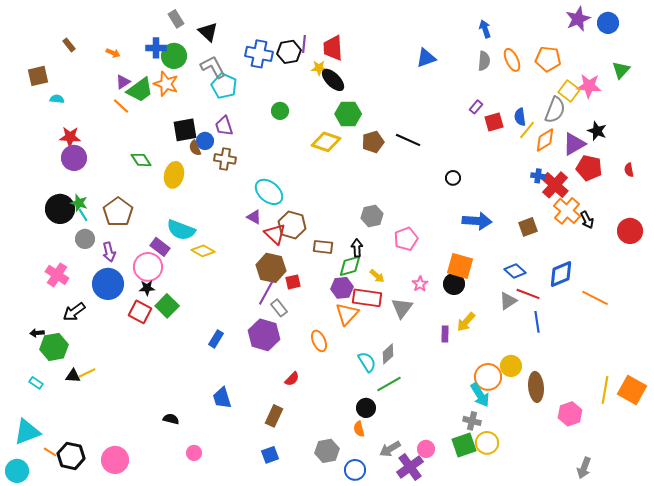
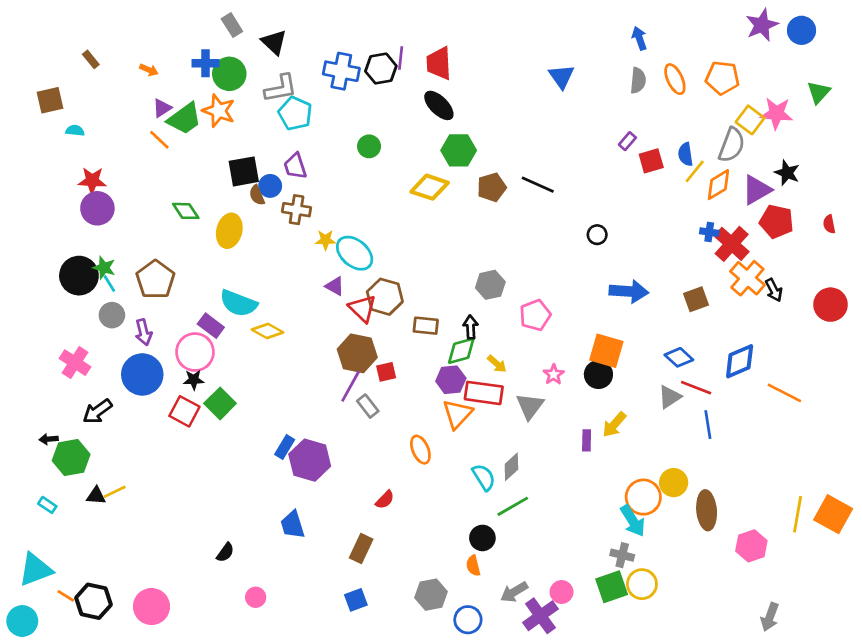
blue triangle: (426, 58) -> (562, 76), turned -45
gray L-shape: (213, 67) -> (281, 88), turned 108
yellow star: (319, 68) -> (326, 240), moved
purple hexagon: (264, 335) -> (310, 460), moved
black semicircle: (171, 419) -> (225, 552), turned 112

